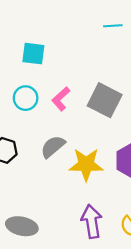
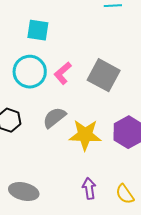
cyan circle: (26, 98) -> (30, 72), size x1.4
purple arrow: (92, 221) -> (89, 188), size x0.7

